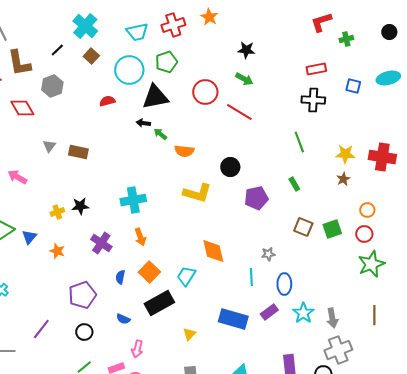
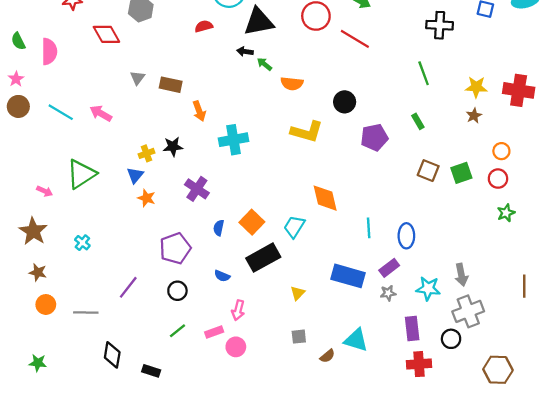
blue triangle: (29, 237) -> (135, 175), moved
orange arrow: (140, 237) -> (199, 111), moved
gray star: (268, 254) -> (388, 293), moved
green star: (371, 264) -> (506, 213), size x0.6
cyan star: (303, 313) -> (428, 288), moved, turned -30
brown line: (374, 315) -> (524, 286), moved

